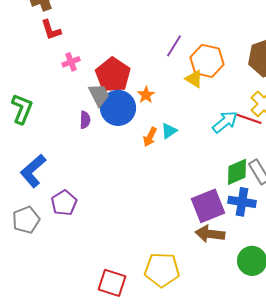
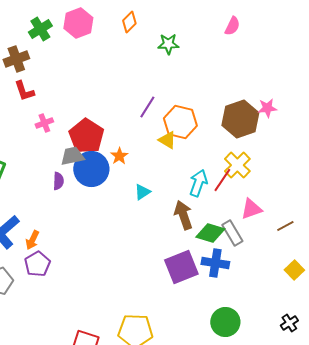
gray trapezoid: (99, 95) -> (72, 156), turned -75
red line: (249, 119) -> (222, 180), turned -75
cyan arrow: (225, 122) -> (198, 183), turned -32
orange arrow: (150, 137) -> (32, 240), moved
green diamond: (237, 172) -> (210, 233), turned 40
brown arrow: (210, 234) -> (183, 215), moved, turned 64

